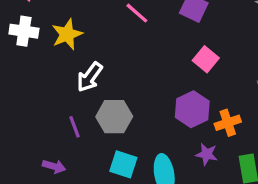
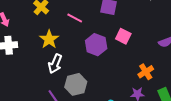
yellow star: (67, 34) -> (49, 39), moved
purple hexagon: (192, 109) -> (96, 45), moved

